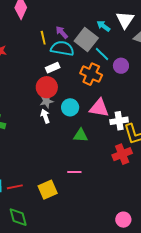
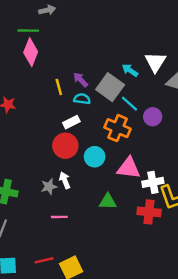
cyan semicircle: (62, 48) -> (82, 99), size x0.6
gray star: (47, 101) -> (49, 187), moved
cyan circle: (70, 107) -> (95, 157), moved
red cross: (122, 154) -> (149, 212), moved, turned 30
pink line: (74, 172) -> (59, 217), moved
red line: (15, 187) -> (44, 260), moved

